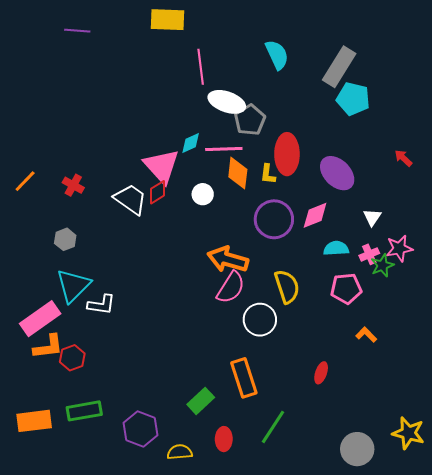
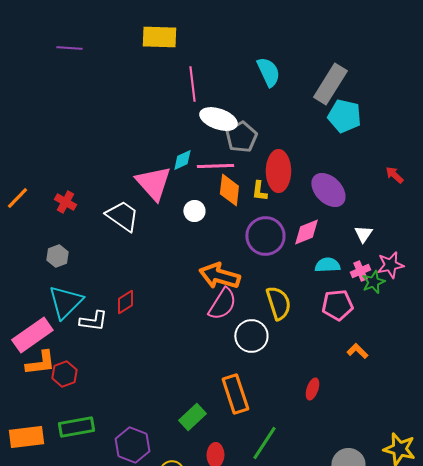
red diamond: (158, 192) -> (125, 302), moved

